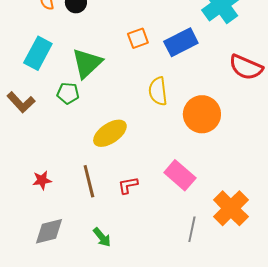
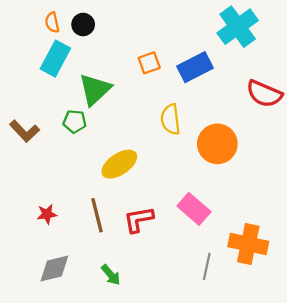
cyan rectangle: (38, 53) -> (55, 59), moved
red L-shape: (128, 185) -> (139, 219), size x1.4
orange cross: (231, 208) -> (248, 244), turned -33

